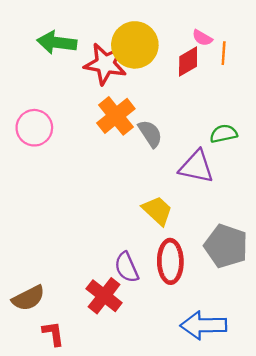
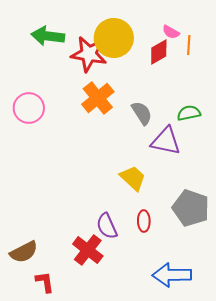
gray semicircle: (150, 134) -> (142, 113), moved
red ellipse: (170, 261) -> (144, 221), size x0.6

